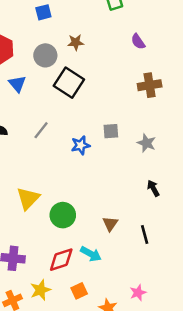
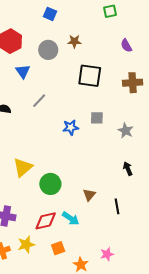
blue square: (43, 12) -> (50, 14), turned 32
black square: (69, 83) -> (90, 76), moved, turned -30
gray line: (41, 130) -> (39, 101), moved

